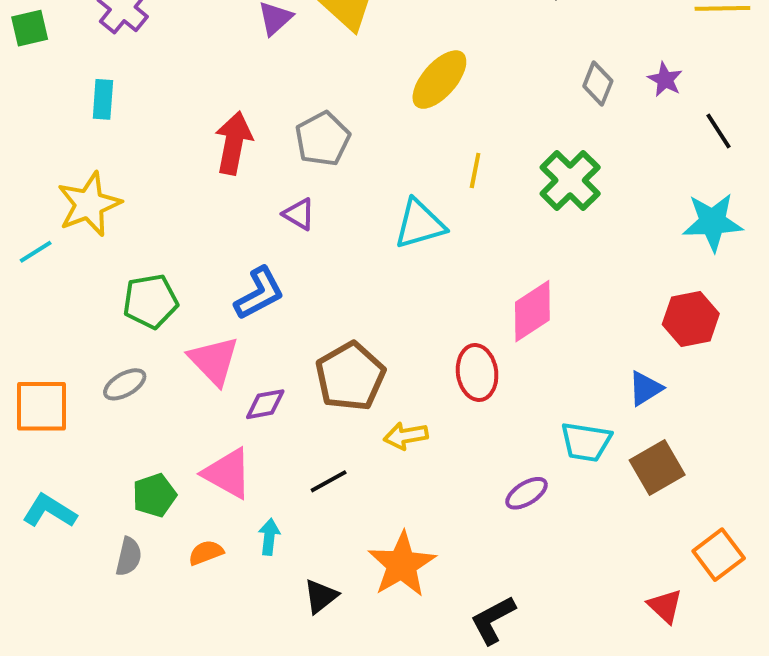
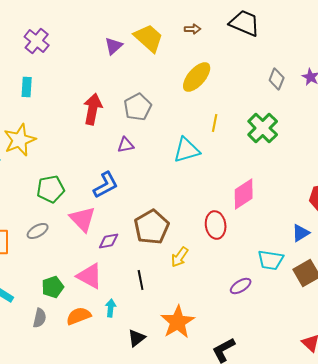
purple triangle: (299, 214) -> (126, 145), turned -42
yellow arrow: (406, 436) -> (180, 257), turned -45
black line: (329, 481) -> (141, 280), turned -72
orange semicircle: (206, 553) -> (79, 316), size x1.4

